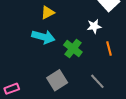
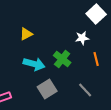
yellow triangle: (48, 13) -> (26, 34), moved
cyan arrow: (43, 37) -> (34, 64), moved

